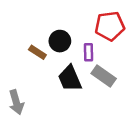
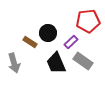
purple rectangle: (89, 52) -> (71, 42), turned 48
gray arrow: (16, 102) -> (14, 63), moved

